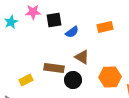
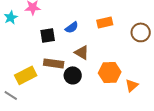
black square: (54, 20) -> (48, 35), moved
yellow rectangle: (26, 80) -> (26, 75), size x1.5

